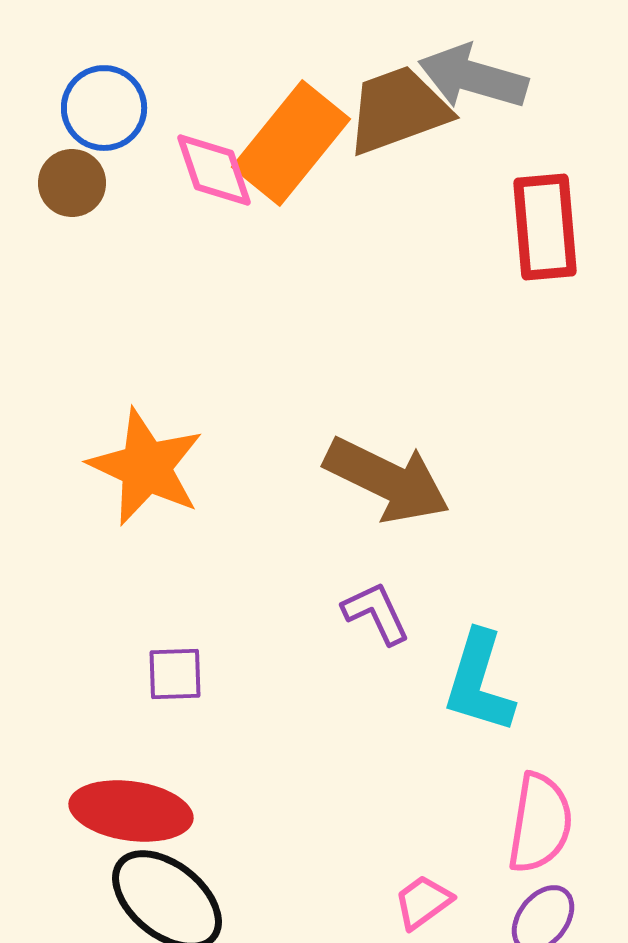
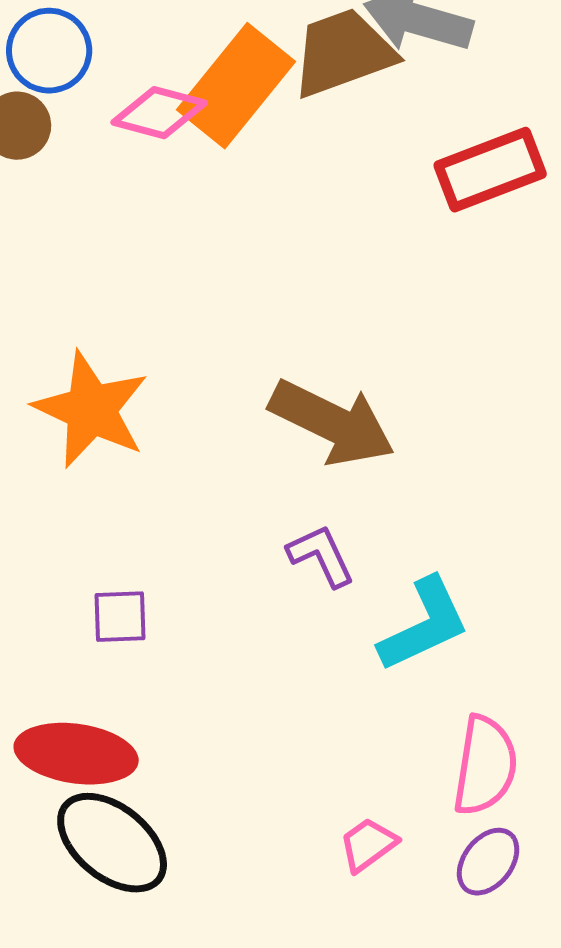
pink diamond: (214, 170) -> (159, 113), turned -56
red rectangle: (545, 227) -> (490, 170), turned 74
cyan L-shape: (479, 682) -> (424, 625), turned -132

